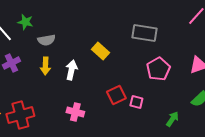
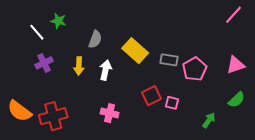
gray rectangle: (144, 33) -> (169, 60), moved, size x0.7
gray semicircle: (46, 40) -> (95, 39), moved, turned -60
yellow rectangle: (100, 51) -> (135, 51), size x1.4

